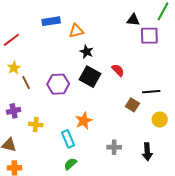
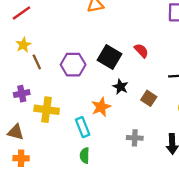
black star: (87, 52) -> (121, 87), moved
brown square: (132, 105) -> (149, 98), moved
yellow cross: (36, 124) -> (47, 110), size x1.5
green semicircle: (70, 164) -> (85, 156), turned -48

